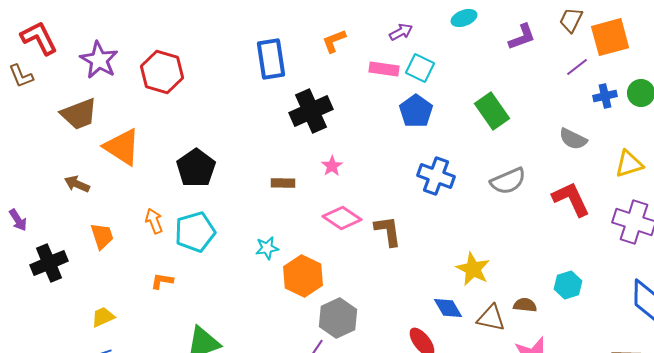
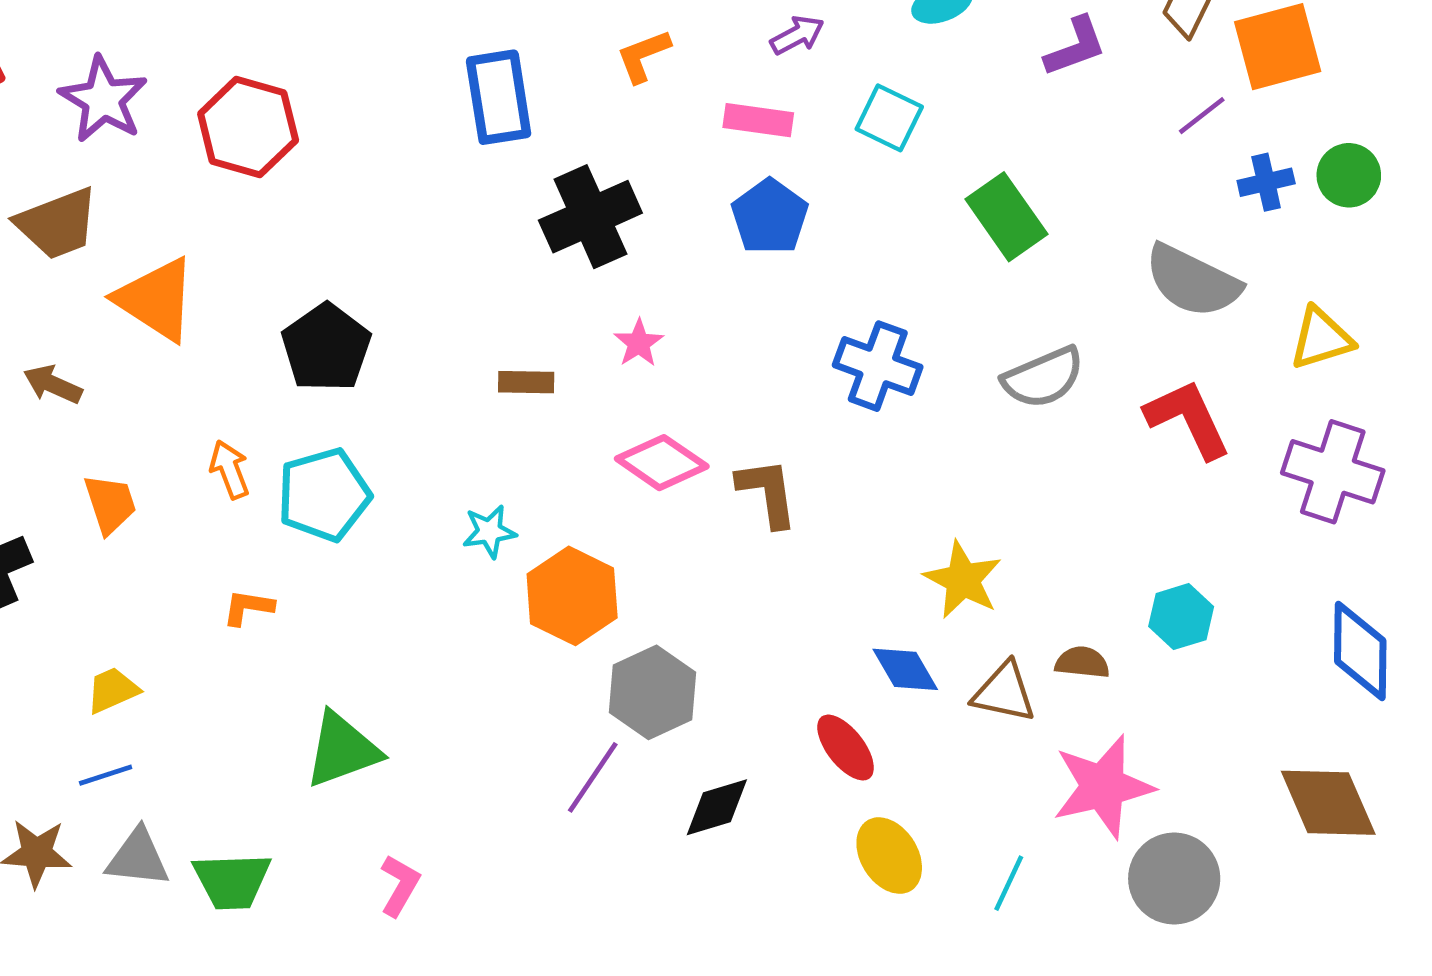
cyan square: (420, 68) -> (889, 118), moved
blue pentagon: (416, 111) -> (770, 217), moved
gray semicircle: (573, 139) -> (1193, 281), size x1.5

